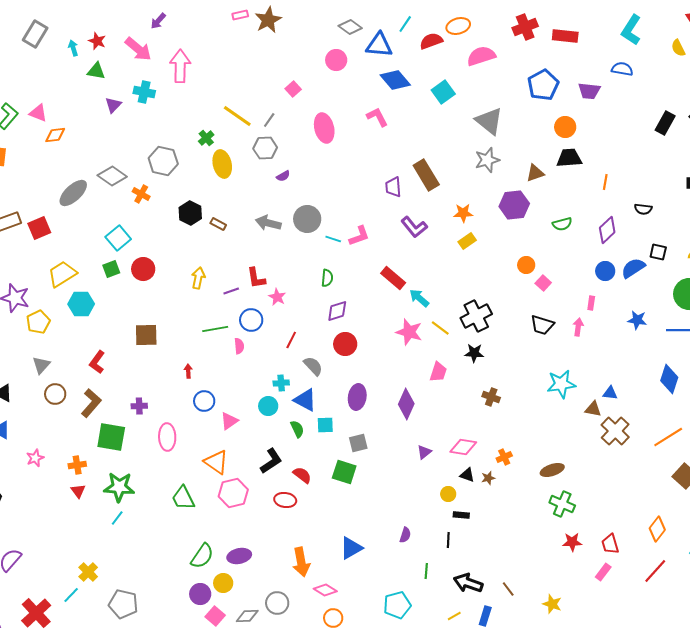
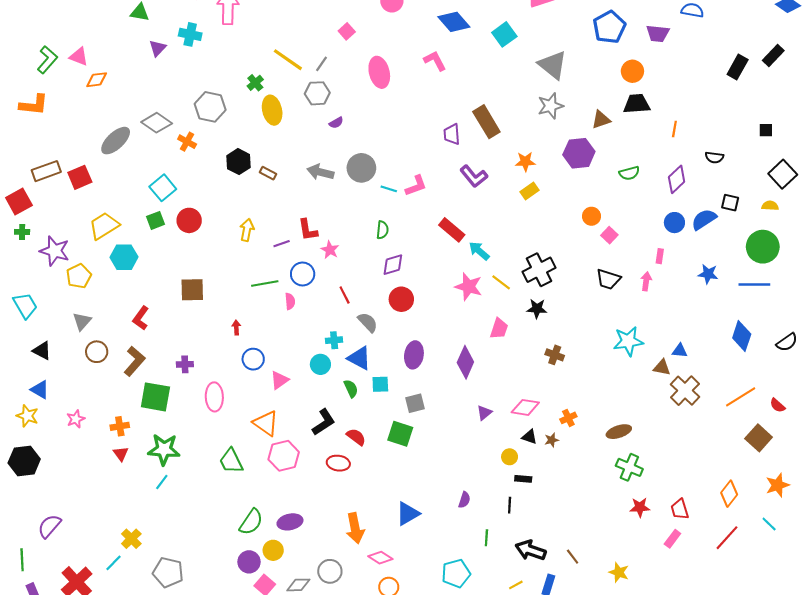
red line: (291, 340) -> (345, 295), turned -54

